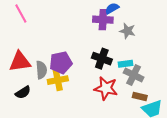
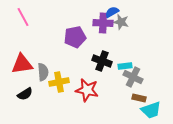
gray star: (127, 31) -> (121, 22), moved
purple pentagon: (61, 63) -> (75, 37), moved
red star: (106, 88) -> (87, 90), moved

